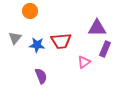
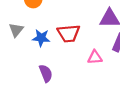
pink triangle: (84, 62) -> (95, 57), turned 32

